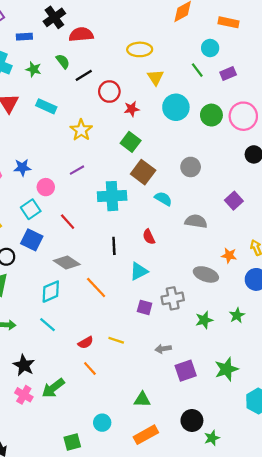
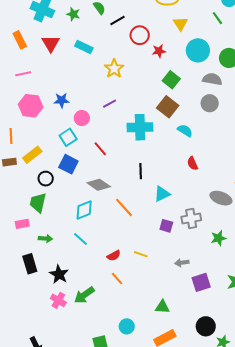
green square: (131, 142) -> (171, 80), moved
gray semicircle: (196, 221) -> (212, 79), moved
red semicircle: (149, 237) -> (192, 163), moved

